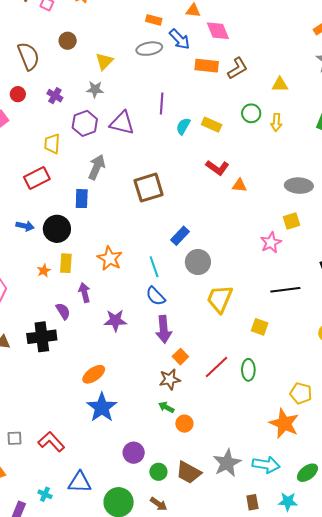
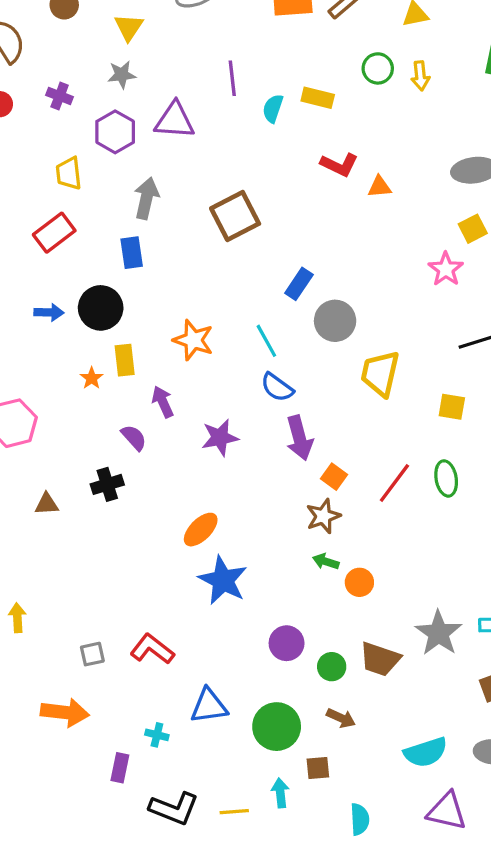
black cross: (42, 337) -> (107, 484), size x0.7

